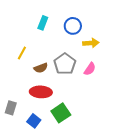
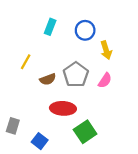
yellow arrow: (91, 43) -> (106, 50), turned 77
red ellipse: (41, 92) -> (63, 108), moved
green square: (61, 113) -> (85, 132), moved

